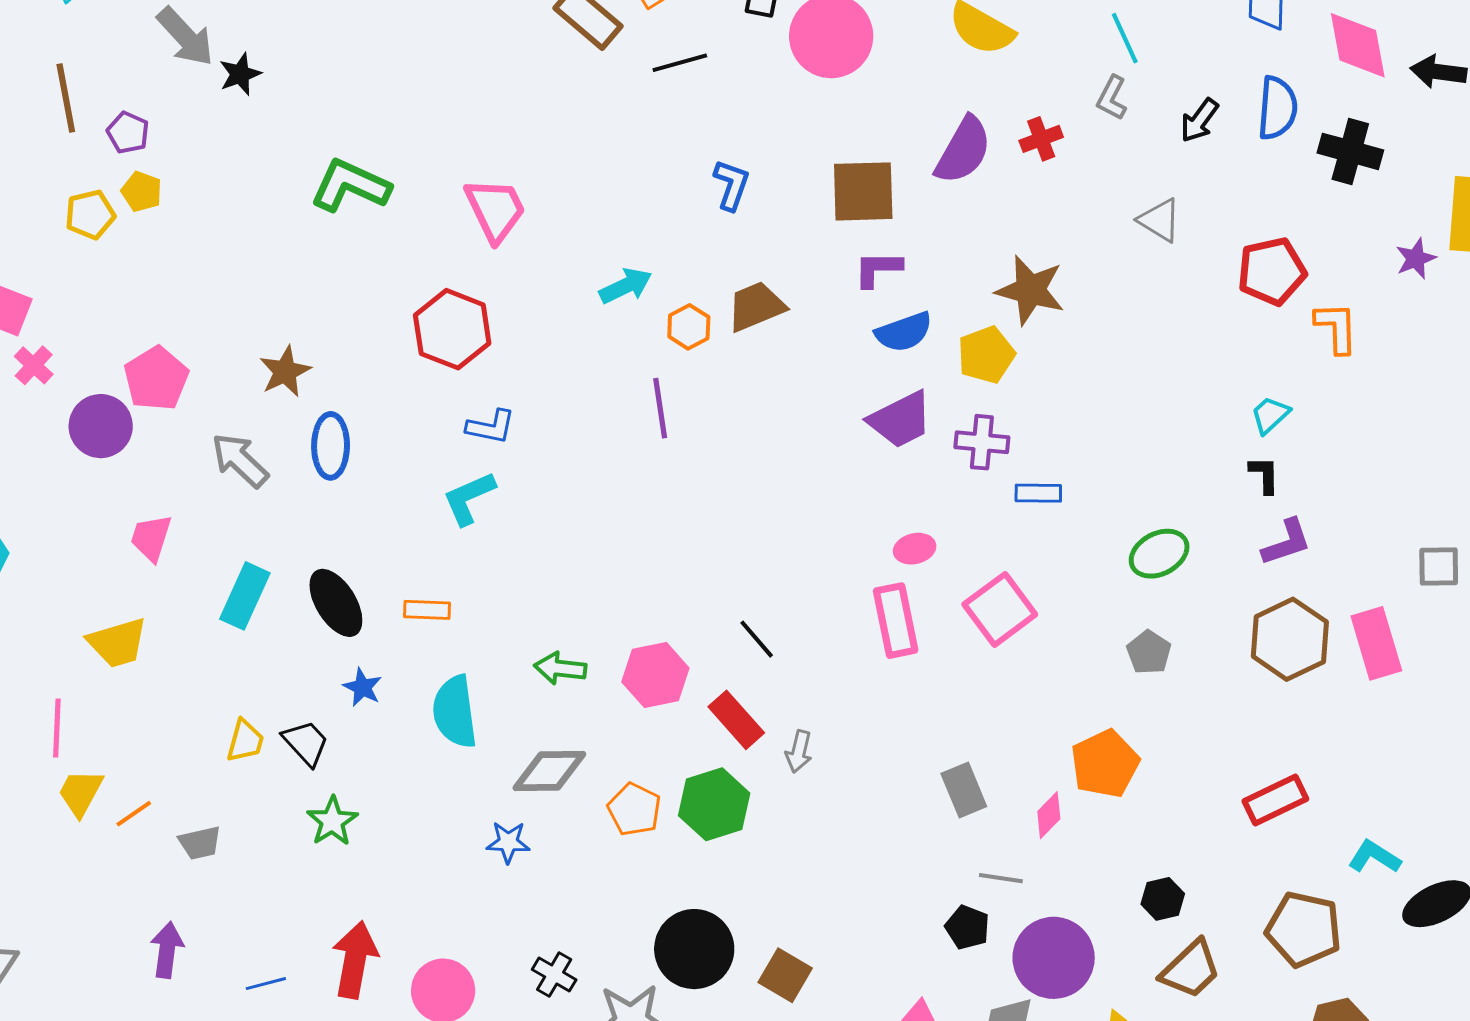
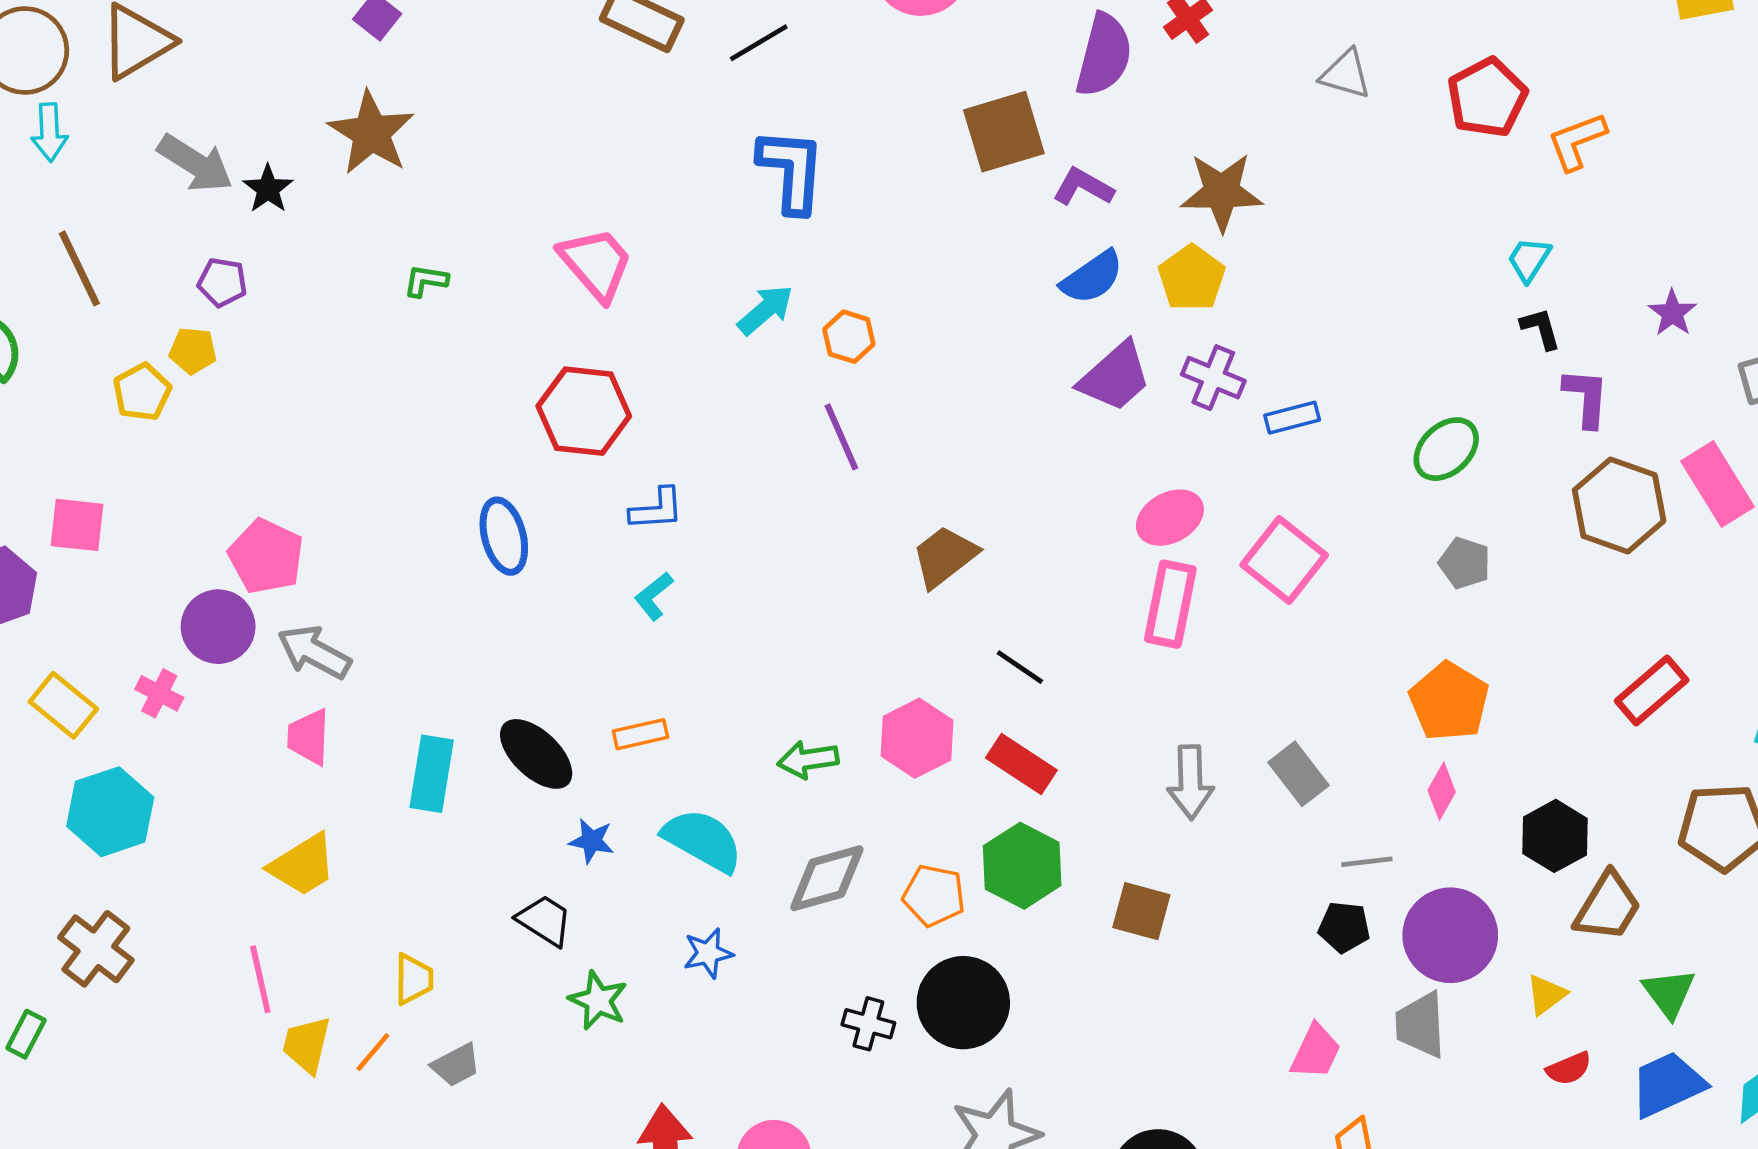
purple pentagon: (128, 133) -> (222, 282), moved
blue L-shape: (732, 185) -> (791, 171), moved, size x1.5
green L-shape: (350, 186) -> (426, 281), size x0.5
purple star: (1416, 259) -> (1672, 313), moved
purple L-shape: (878, 269) -> (1083, 187), moved, turned 44
brown trapezoid: (756, 307) -> (945, 556), moved
orange L-shape: (1336, 328) -> (1577, 141), turned -94
pink cross: (34, 365) -> (159, 693), moved
brown star: (285, 371) -> (371, 133), moved, size x1.4
purple cross: (982, 442) -> (1213, 378), turned 32
blue ellipse: (331, 446) -> (504, 536), moved
gray arrow: (240, 460) -> (314, 652), moved
cyan L-shape: (469, 498) -> (654, 596), size x0.7
purple L-shape: (1287, 542) -> (1586, 398), turned -52
pink ellipse: (915, 549) -> (1170, 518), size x1.4
pink rectangle: (896, 621) -> (1170, 604), turned 38
cyan semicircle: (455, 712) -> (703, 840), turned 142
yellow trapezoid: (245, 741) -> (414, 979), moved
gray arrow: (799, 751) -> (1190, 782), moved, size x1.5
pink diamond: (1049, 815) -> (1442, 791), moved
blue star: (508, 842) -> (708, 953), moved
black hexagon: (1163, 899) -> (1555, 836), size x1.4
black circle: (694, 949) -> (963, 1003), moved
black cross: (554, 975) -> (868, 1024), moved
brown square: (785, 975) -> (1141, 911), moved

